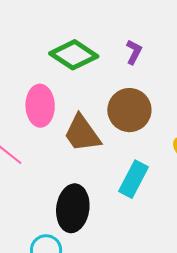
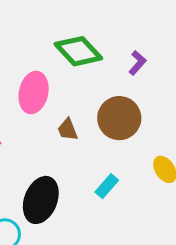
brown trapezoid: (82, 133) -> (68, 129), size x0.6
cyan rectangle: (134, 179) -> (107, 186), size x0.7

